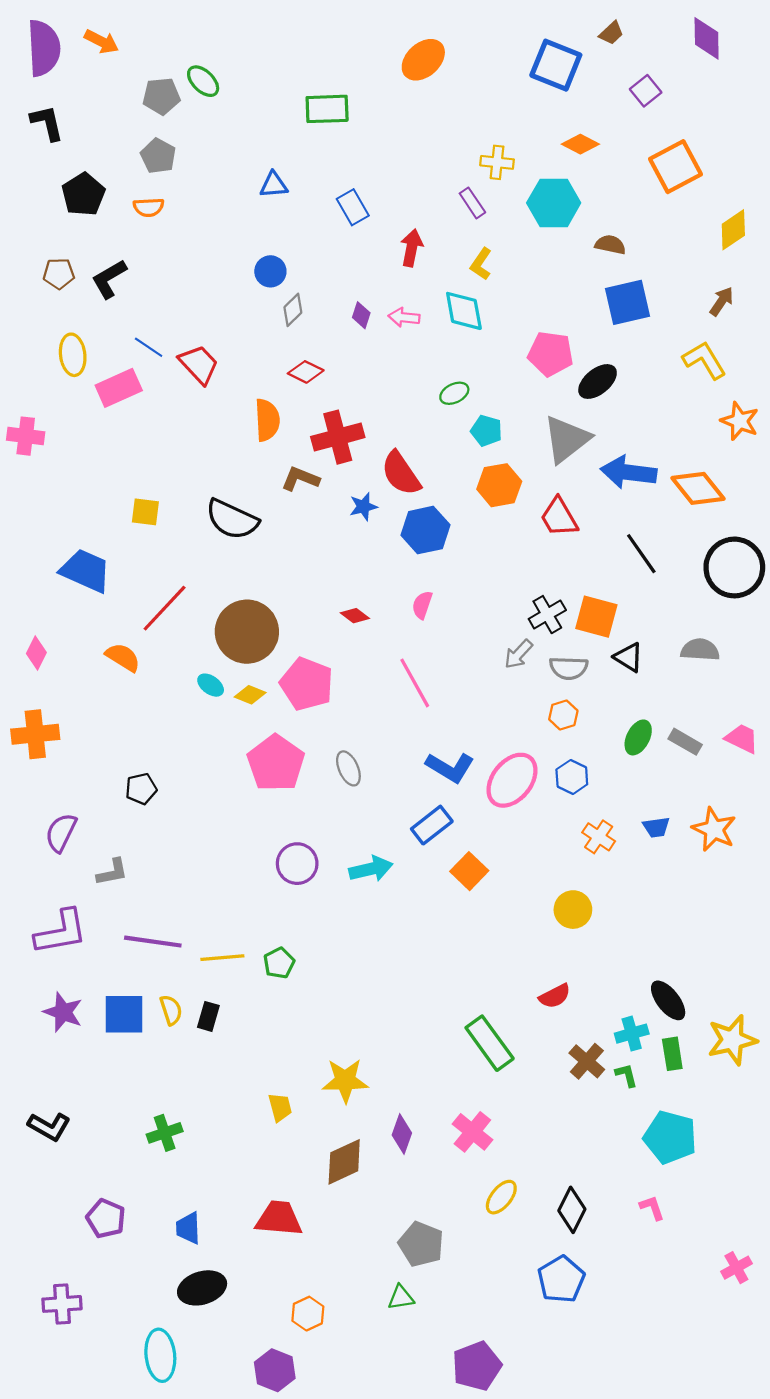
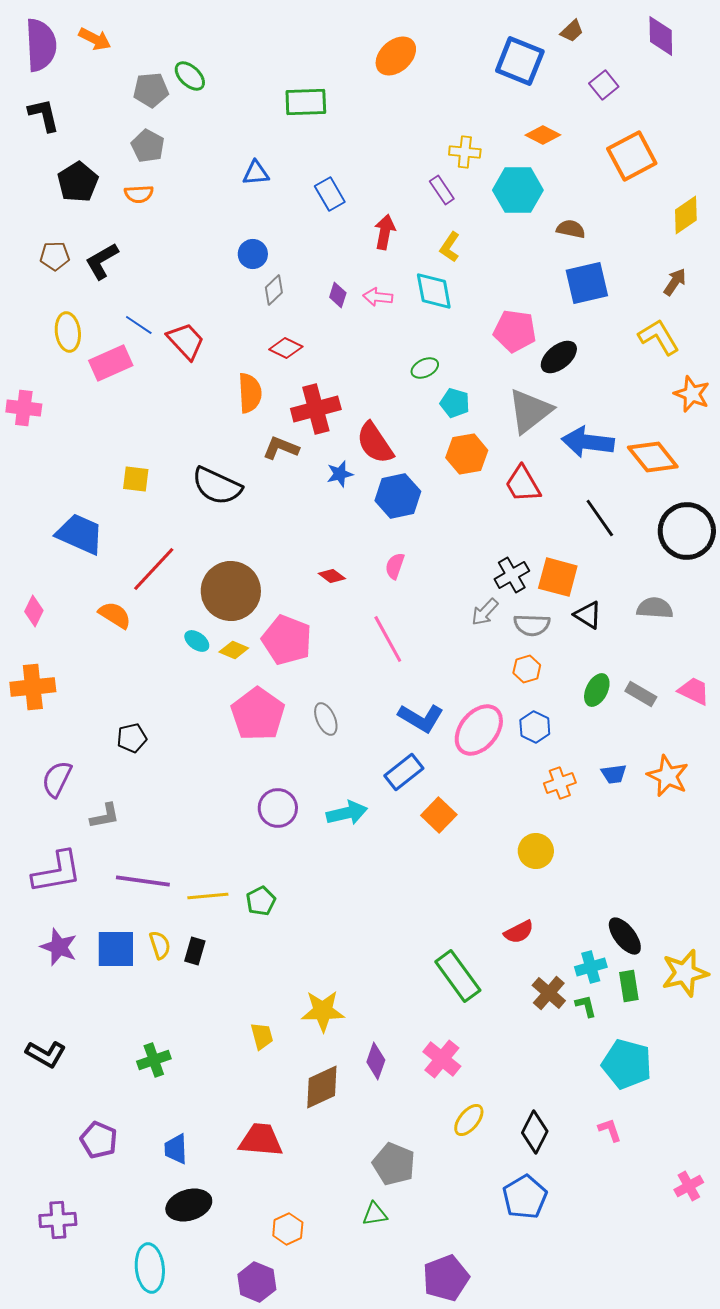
orange cross: (599, 837) -> (560, 783), turned 36

